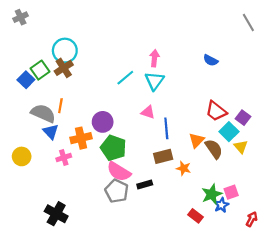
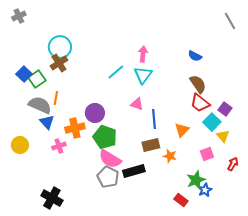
green square: (40, 70) -> (37, 79), moved
brown semicircle: (214, 149) -> (198, 84), moved
black rectangle: (145, 185) -> (134, 171), size x1.5
pink square: (231, 192) -> (207, 154), moved
red arrow: (252, 219) -> (233, 164), moved

